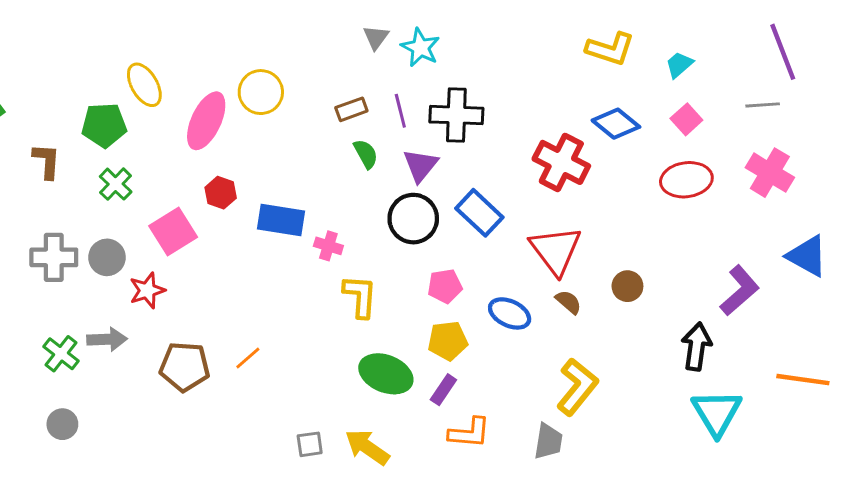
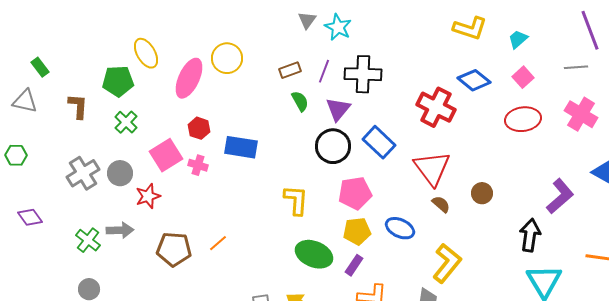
purple line: (400, 111) -> (324, 71), turned 35
pink cross: (328, 246) -> (198, 165), moved
gray cross: (54, 257) -> (83, 173), turned -32
pink pentagon: (445, 286) -> (355, 193), size x1.4
blue ellipse: (510, 313) -> (400, 228), moved

